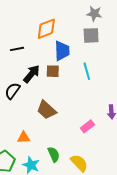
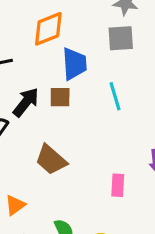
pink rectangle: (87, 126) -> (118, 185), turned -48
orange triangle: (24, 138) -> (15, 205), turned -32

